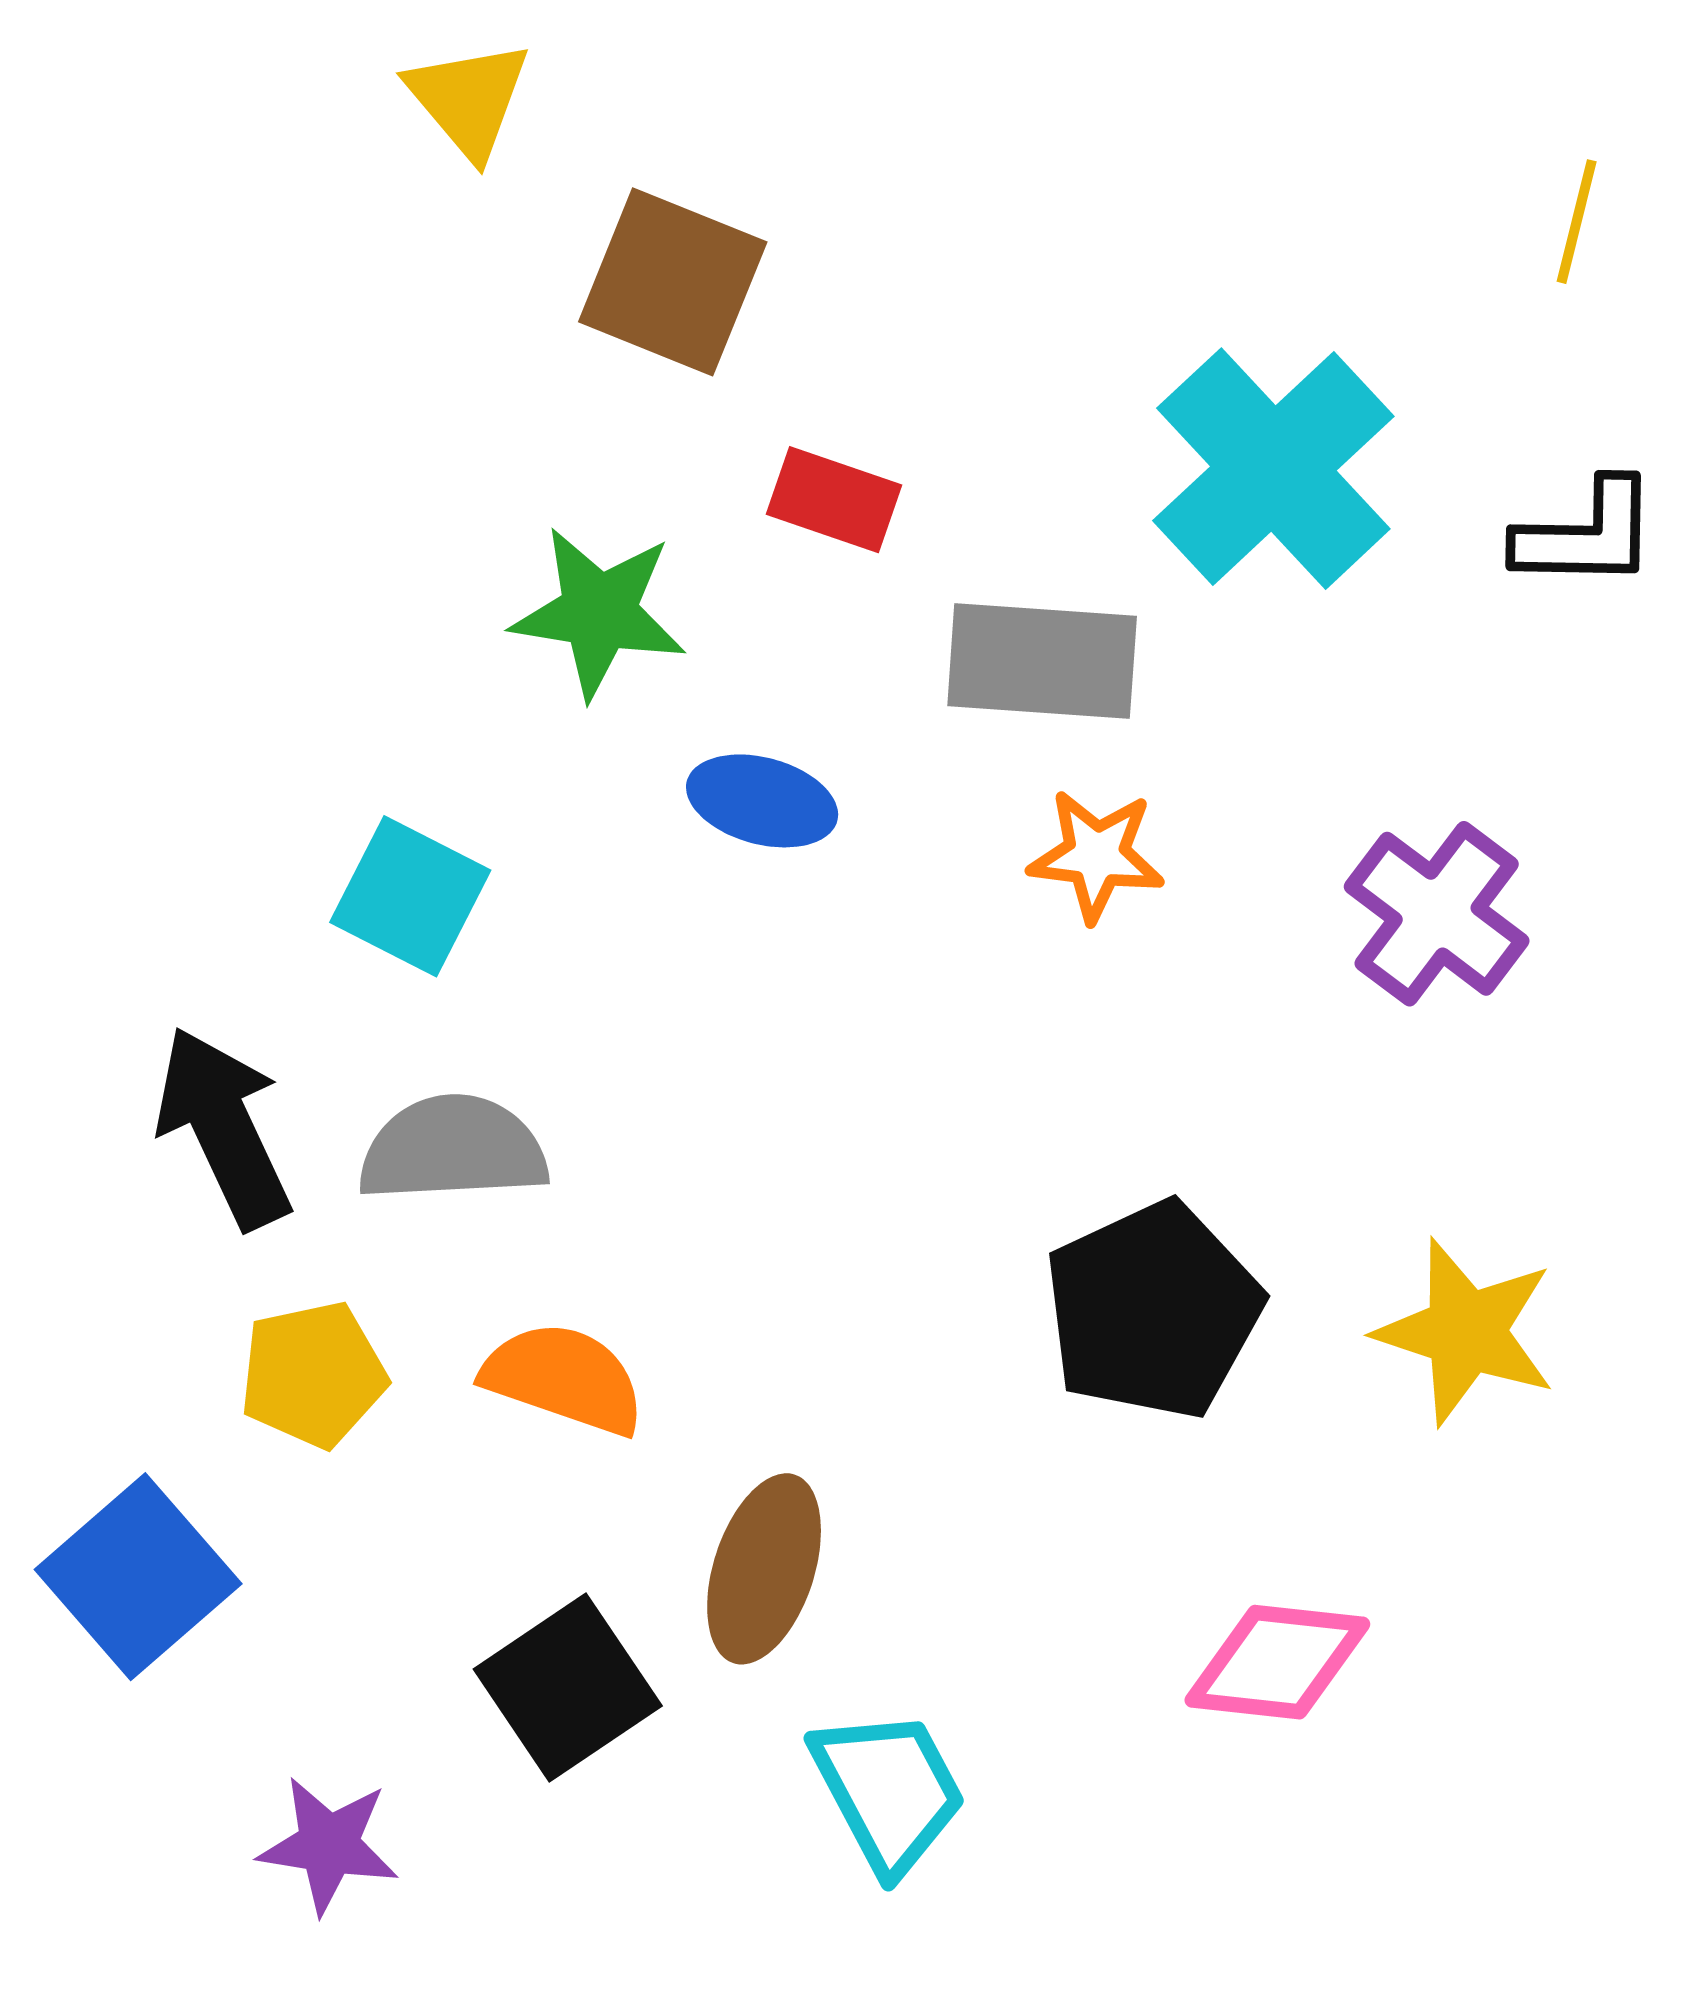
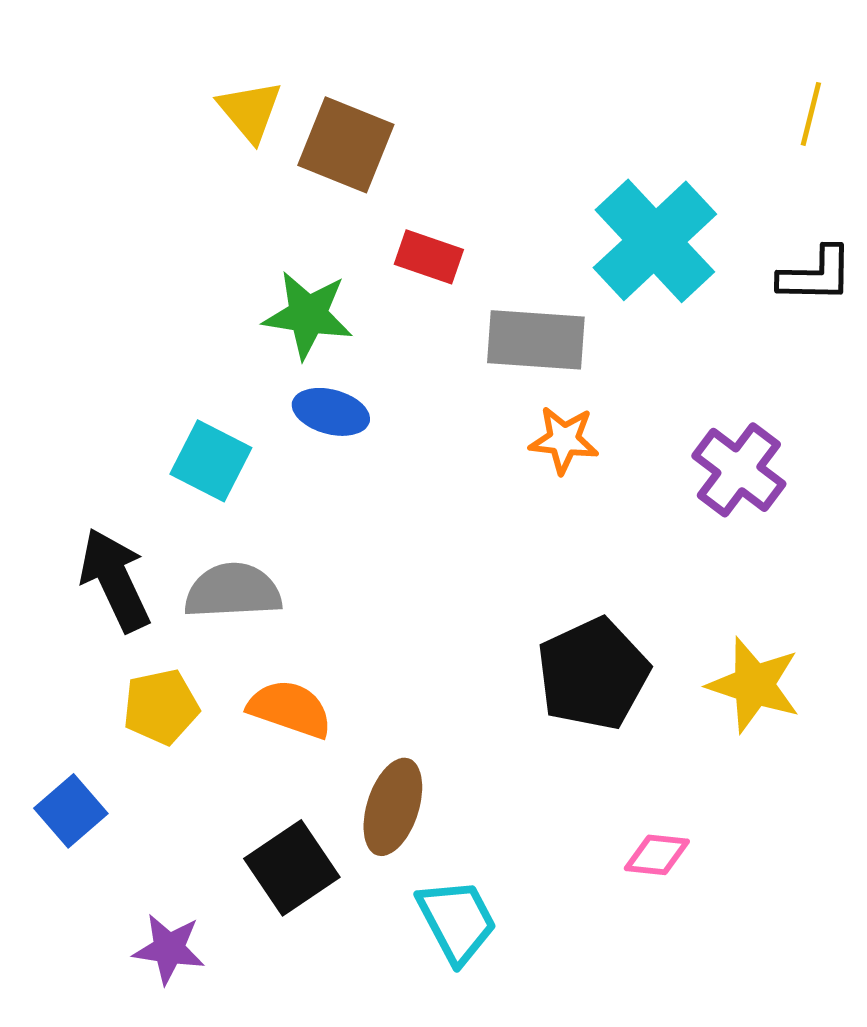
yellow triangle: (469, 99) -> (250, 111), moved
blue ellipse: (762, 801) -> (331, 412), moved
blue square: (138, 1577) -> (71, 811), size x0.7
pink diamond: (1277, 1662) -> (657, 855), size x0.7

